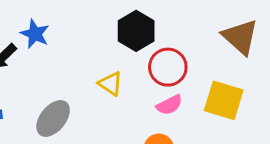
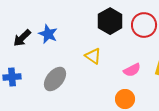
blue star: (35, 34) -> (48, 34), moved
red circle: (168, 67) -> (144, 25), moved

